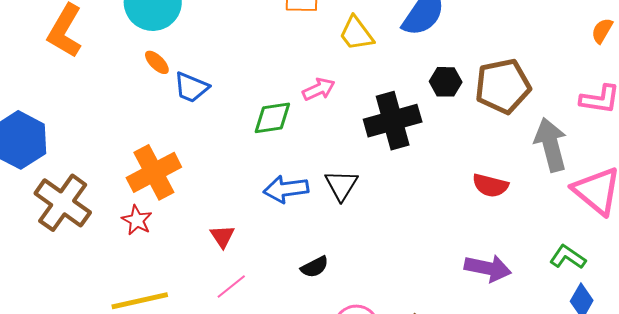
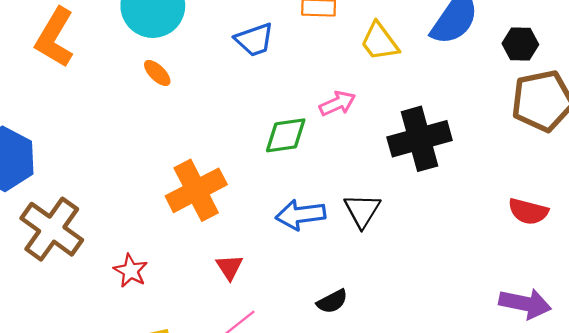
black hexagon: (446, 82) -> (520, 44), moved
blue trapezoid: (191, 87) -> (254, 40), moved, turned -42
orange cross: (154, 172) -> (196, 190), moved
red star: (137, 220) -> (131, 271), moved

